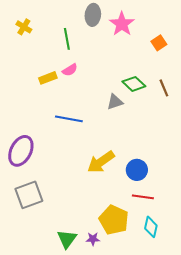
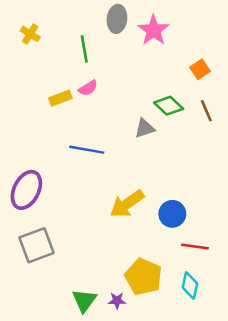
orange square: (159, 43) -> (200, 69), moved
red line: (143, 197) -> (195, 247), moved

